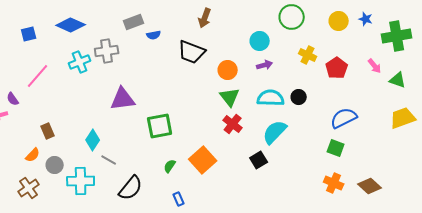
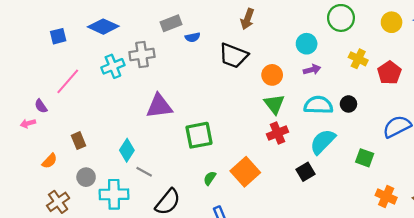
red cross: (233, 124) -> (278, 133), turned 30
green square: (336, 148) -> (365, 158), moved
orange semicircle: (33, 155) -> (49, 161), moved

